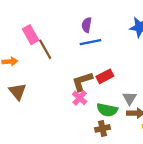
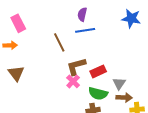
pink rectangle: (31, 35) -> (18, 23), moved
brown line: (45, 49) -> (59, 42), moved
red rectangle: (105, 76) -> (98, 71), moved

